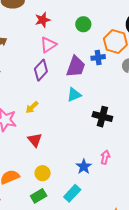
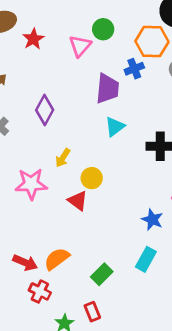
red star: (43, 20) -> (33, 39), moved
pink triangle: (48, 45) -> (80, 46), moved
purple diamond: (41, 70) -> (45, 110), moved
yellow circle: (43, 173) -> (92, 178), moved

